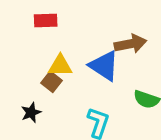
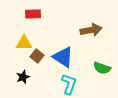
yellow triangle: (60, 66) -> (24, 43), moved
blue triangle: (104, 66) -> (63, 57), moved

